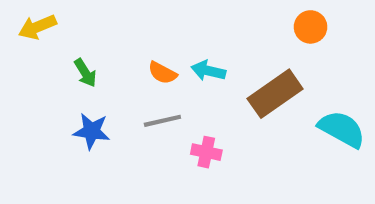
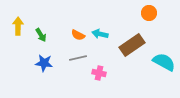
yellow arrow: (37, 27) -> (18, 26), moved, turned 114

